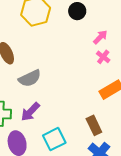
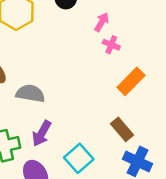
gray semicircle: (30, 78) -> (30, 93), turned -130

